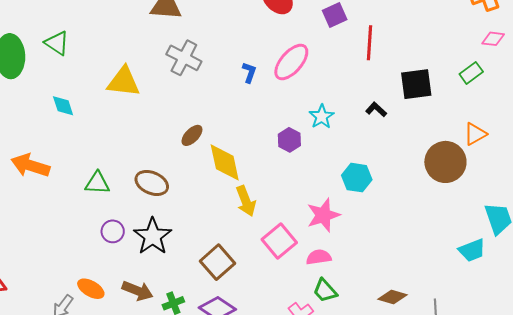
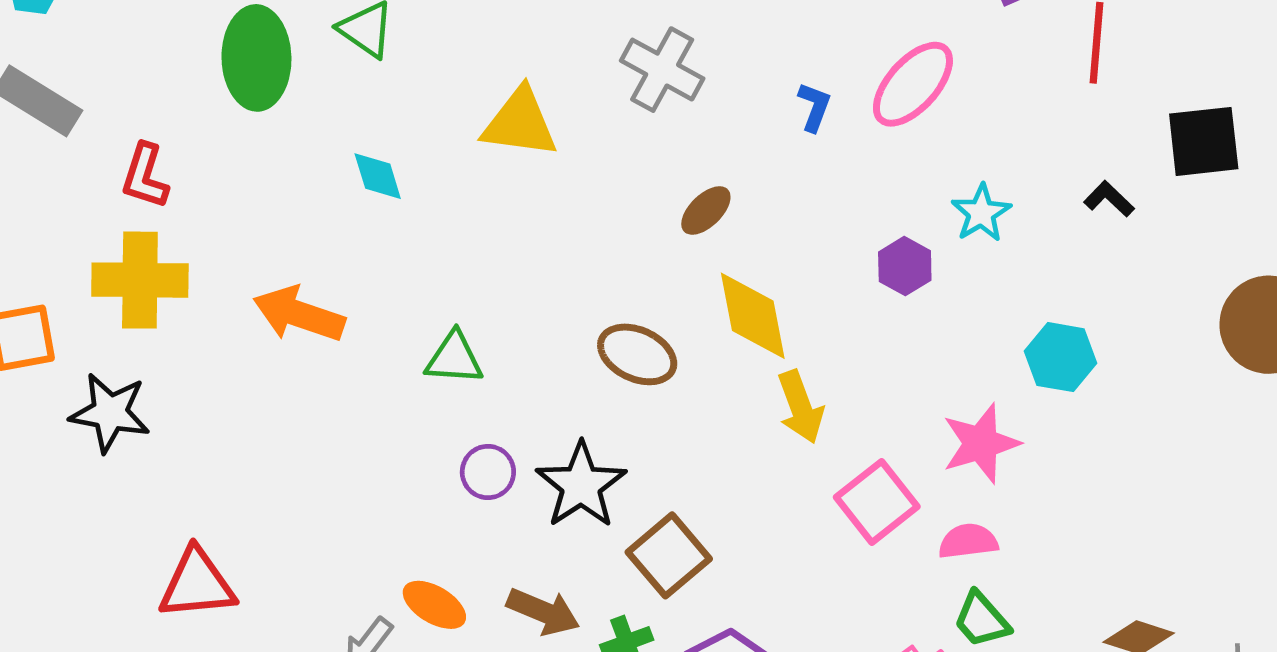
brown ellipse: (192, 135) -> (706, 210), moved
brown ellipse: (152, 183) -> (637, 354), moved
brown square: (217, 262) -> (669, 555), moved

